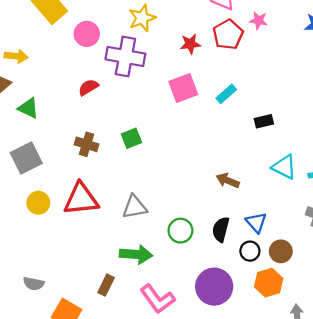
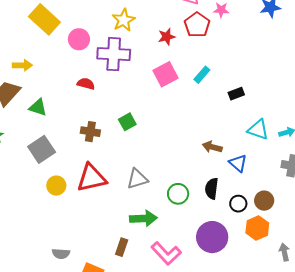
red semicircle: (88, 87) -> (86, 84), turned 54
blue triangle: (256, 222) -> (238, 163), moved

